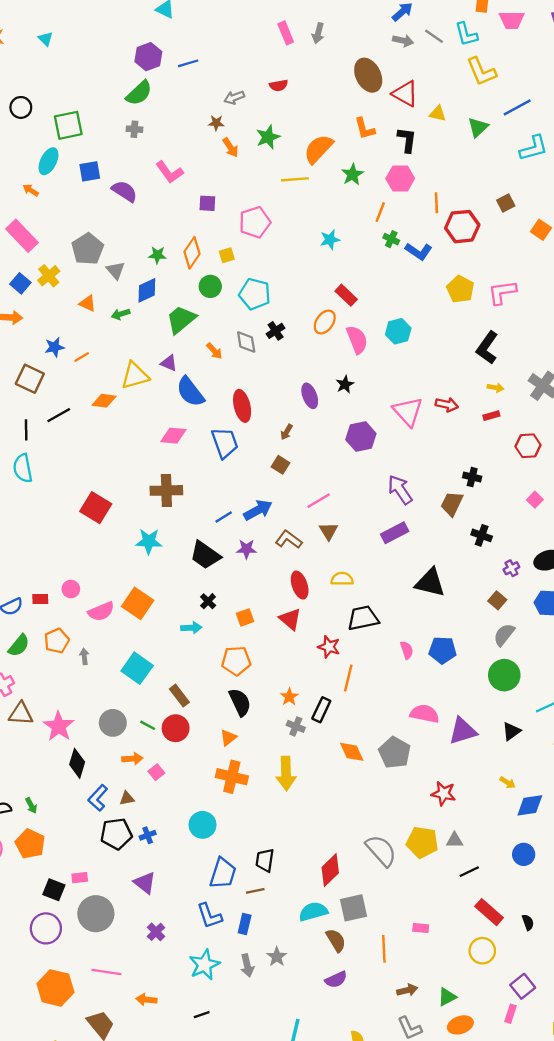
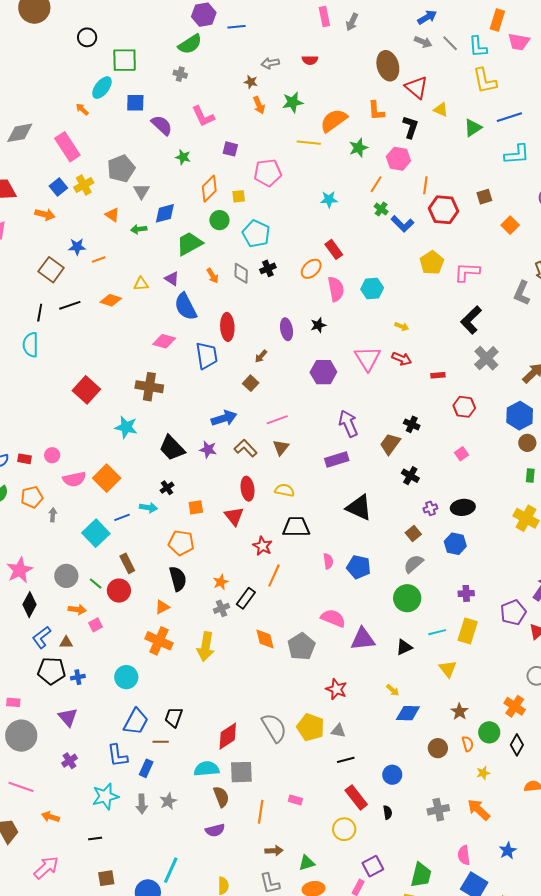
green star: (157, 255) -> (183, 157), moved
black L-shape: (487, 348) -> (471, 320), moved
yellow triangle: (135, 376) -> (141, 284), size x0.6
yellow arrow: (495, 388) -> (402, 326), moved
blue line: (224, 517) -> (122, 517), moved
gray cross: (296, 726) -> (222, 608), turned 35
blue circle: (524, 854) -> (392, 775), moved

